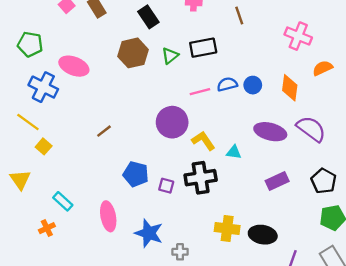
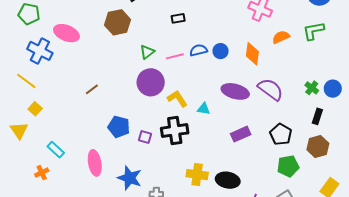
black rectangle: (203, 48) -> (178, 18), size x0.6
green triangle: (170, 56) -> (147, 52), moved
yellow square: (44, 146) -> (35, 109), moved

